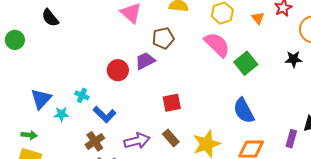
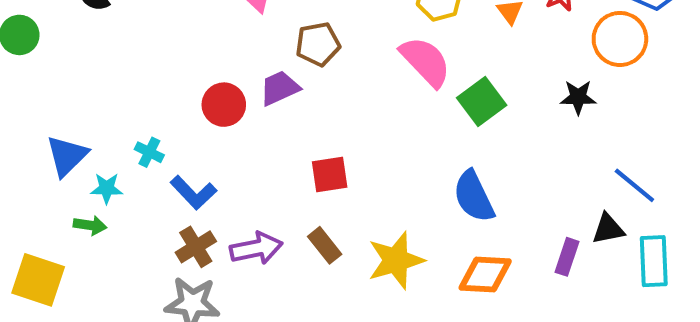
green arrow: (29, 135) -> (90, 225), moved
brown cross: (95, 141) -> (196, 247), moved

